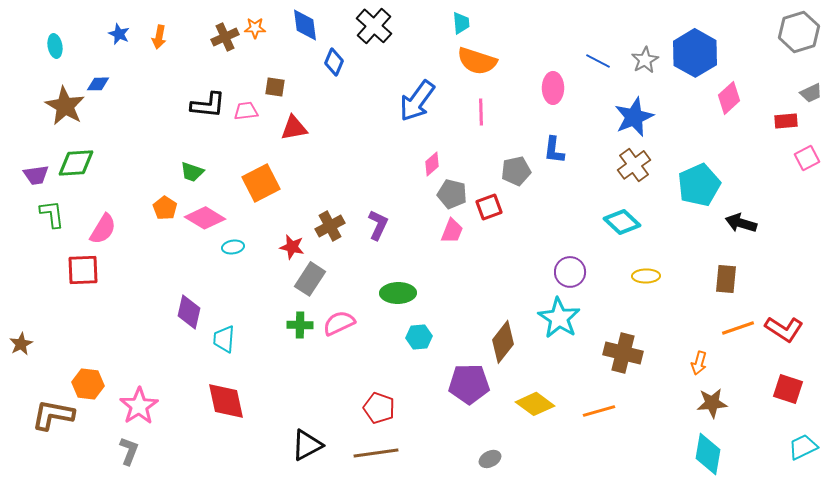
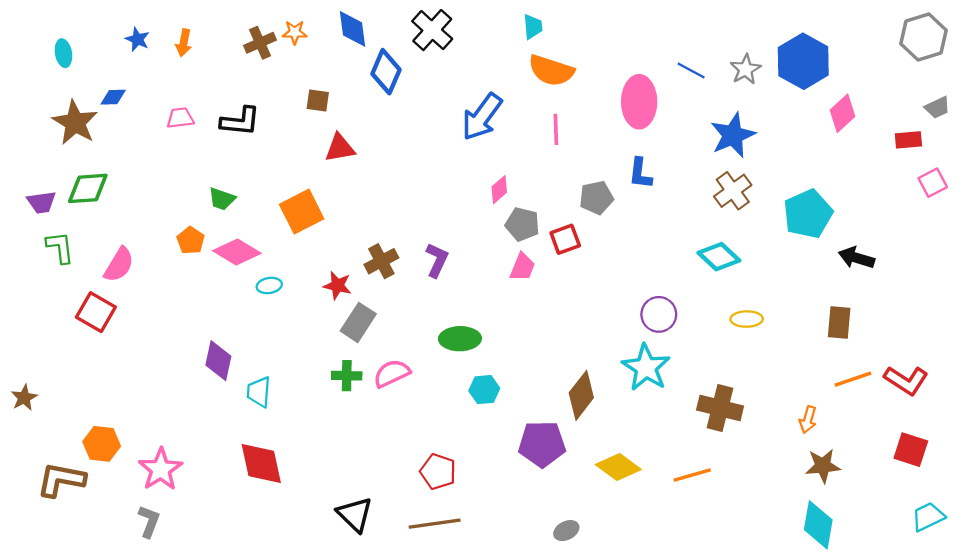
blue diamond: (334, 62) -> (386, 72), size x1.4
pink ellipse: (553, 88) -> (639, 102), size x1.4
pink trapezoid: (246, 111) -> (180, 118), moved
red square: (83, 270) -> (96, 312), turned 32
black triangle: (307, 445) -> (355, 514), turned -48

